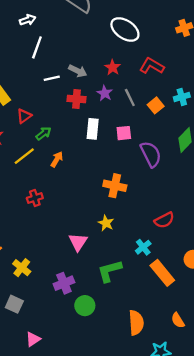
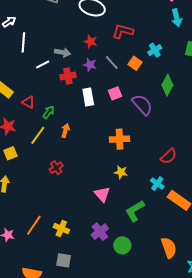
red triangle: (24, 116) -> (28, 102), turned -40

